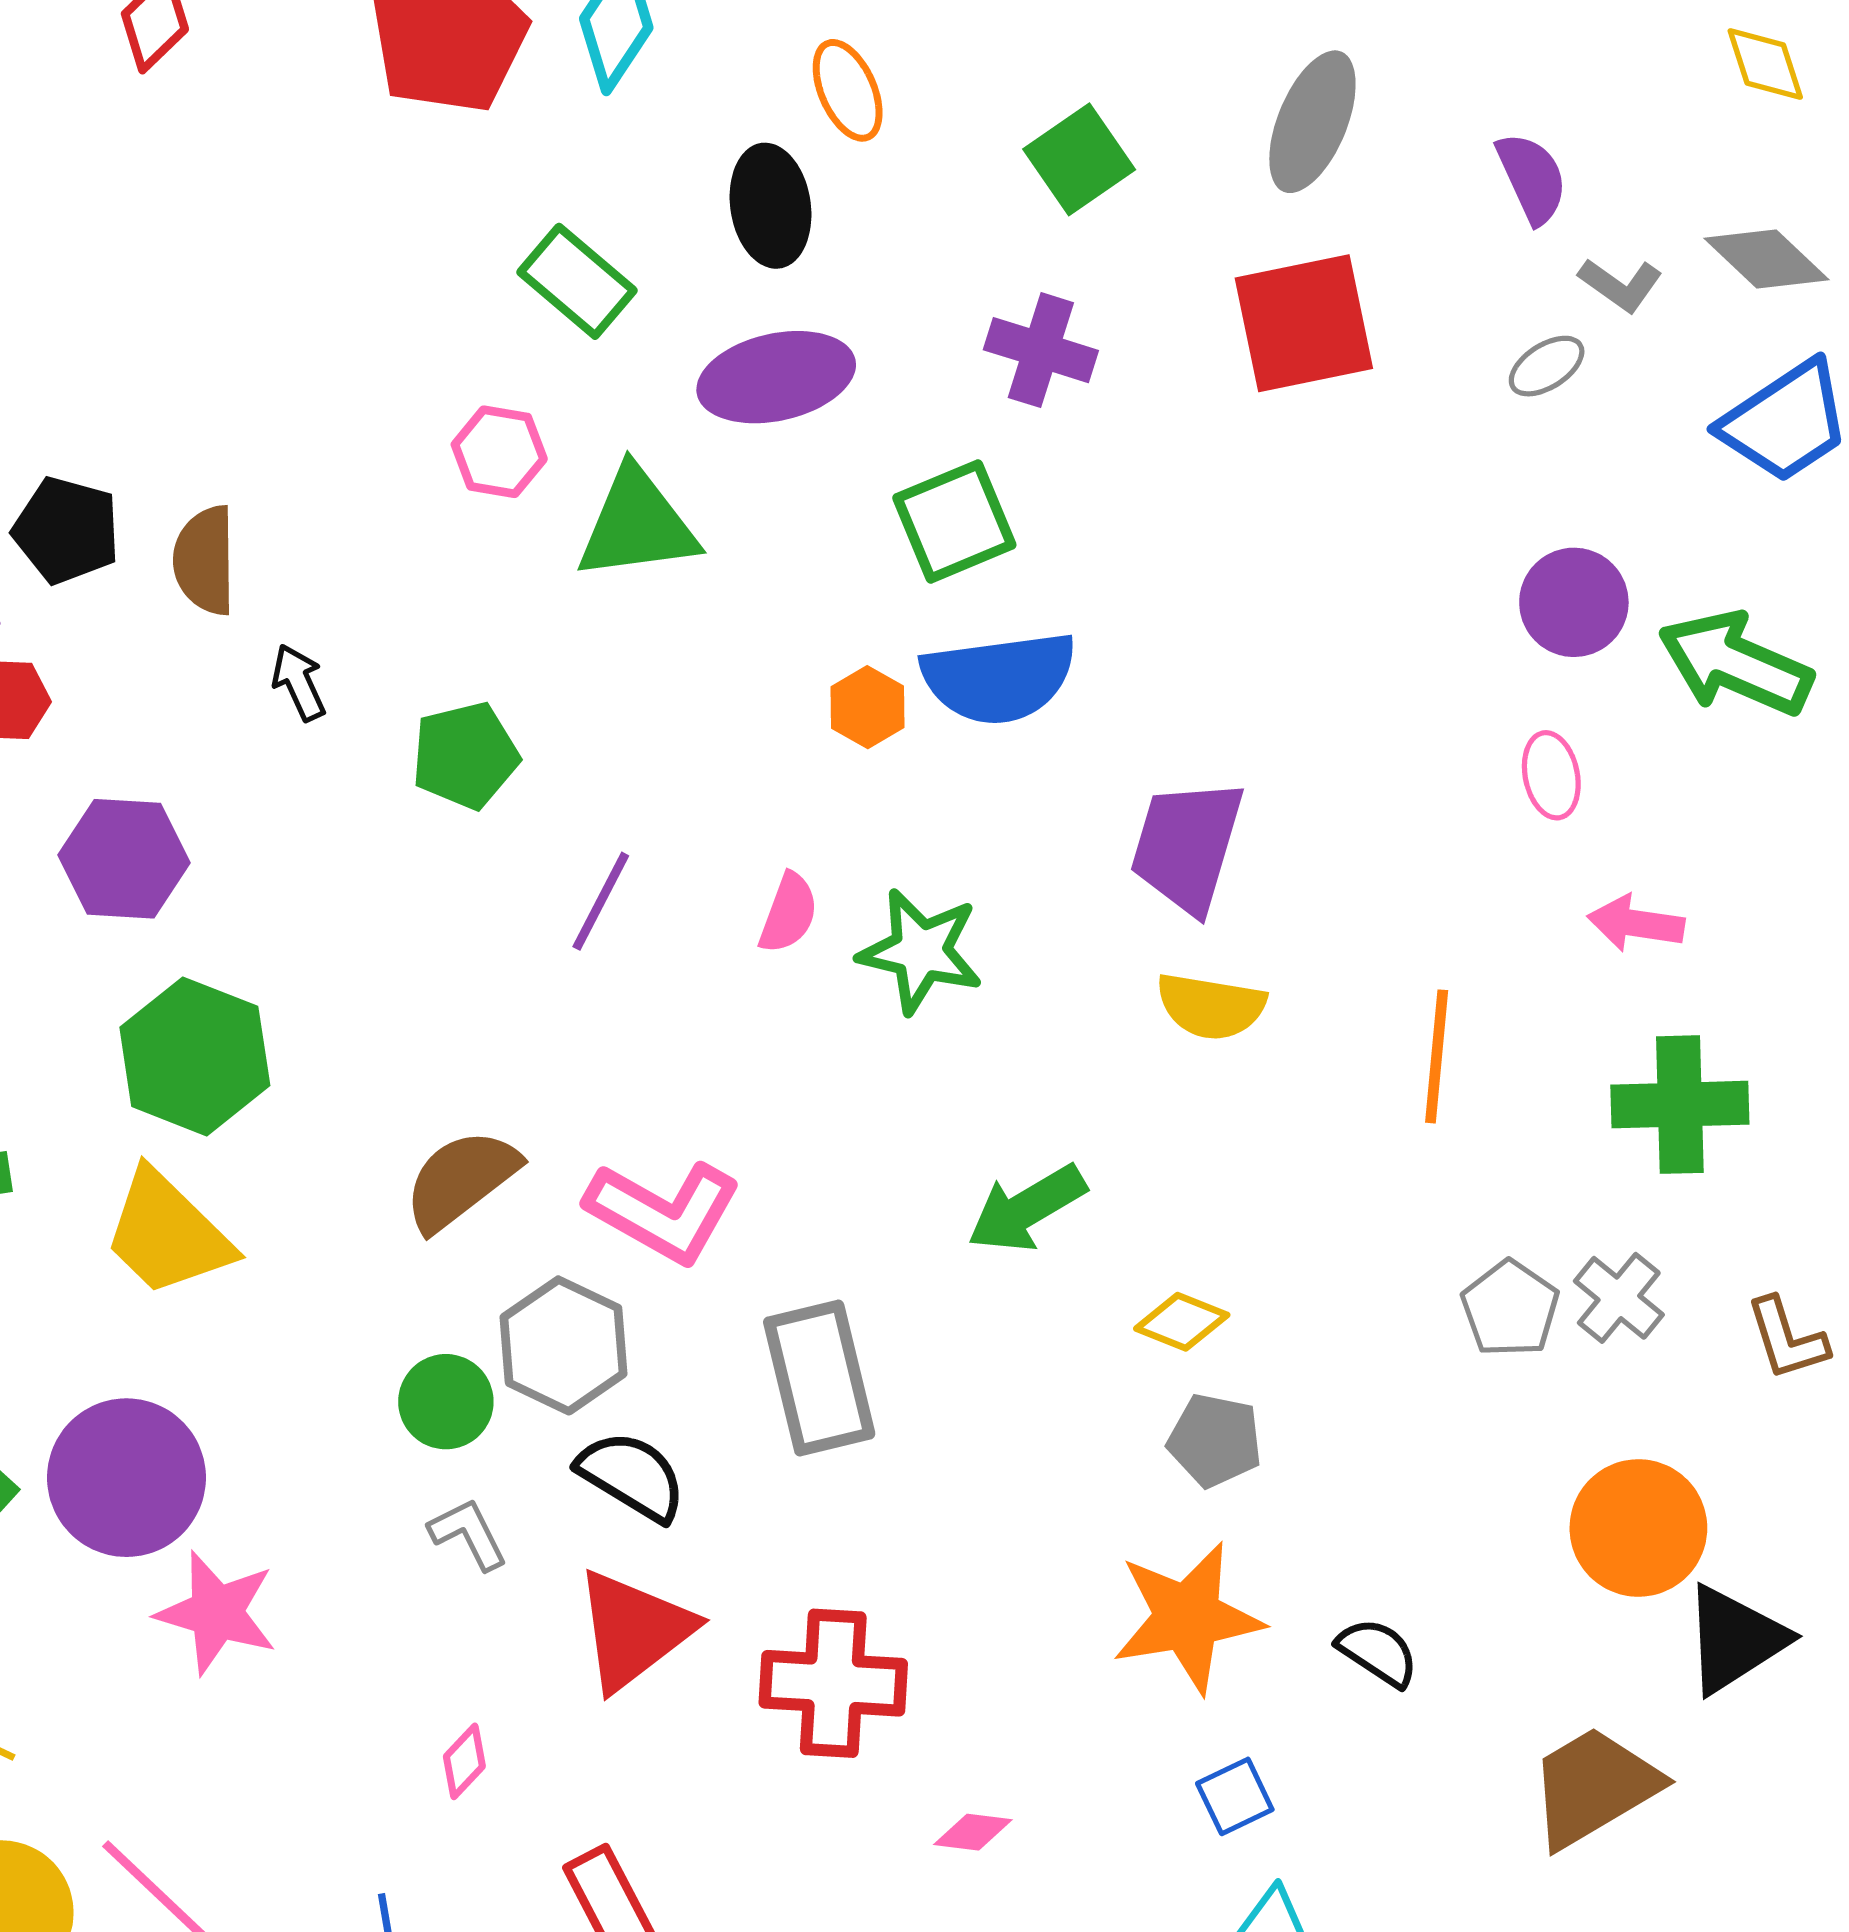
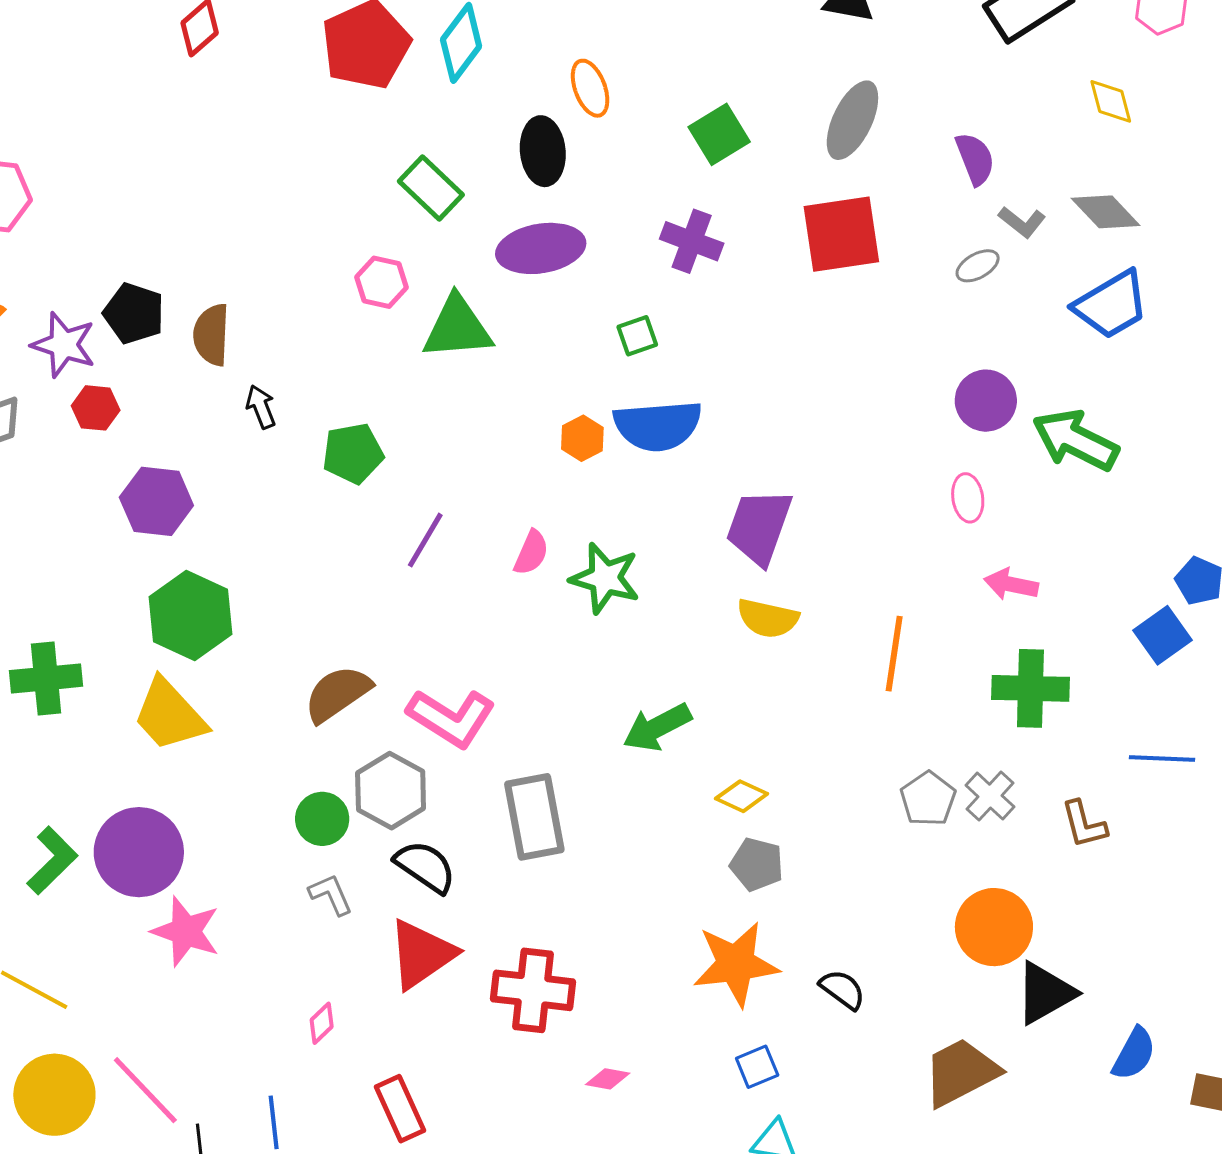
green square: (954, 521) -> (637, 336), size x0.6

